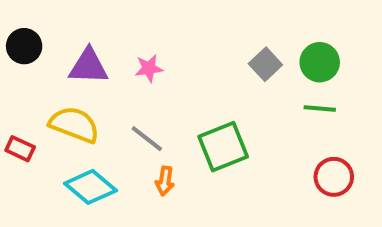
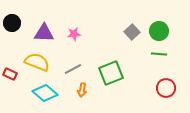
gray line: (147, 139) -> (73, 69), turned -66

